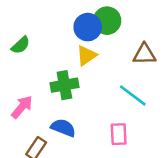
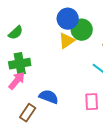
green circle: (107, 21) -> (82, 30), moved
green cross: (64, 85) -> (20, 64), moved

